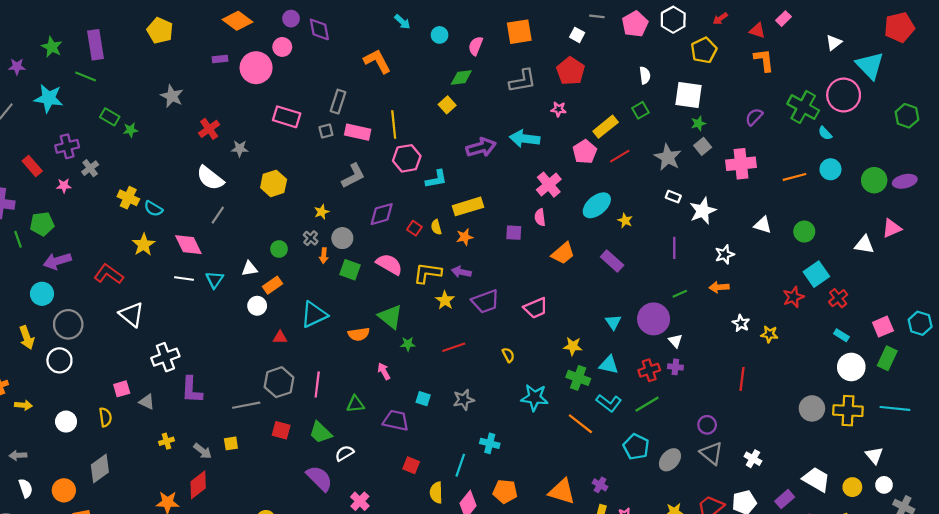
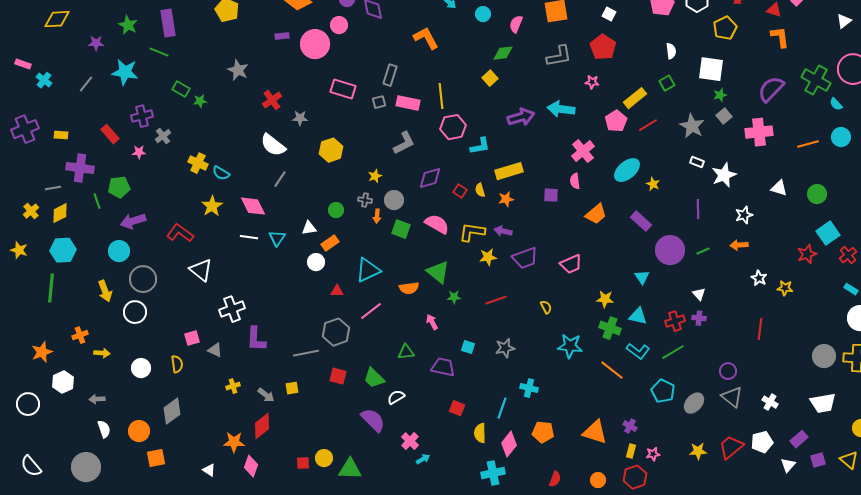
purple semicircle: (754, 117) -> (771, 89), size x1.6
gray cross: (311, 238) -> (365, 200), turned -32
yellow star: (445, 300) -> (488, 257), turned 30
purple circle: (654, 319) -> (670, 250), moved
pink line: (317, 384) -> (371, 311), moved, turned 45
white trapezoid: (816, 479) -> (823, 403), moved, turned 140

